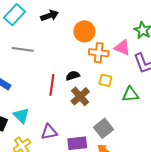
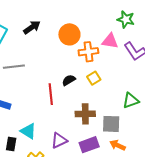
yellow square: (105, 80) -> (94, 78), moved, turned -32
green triangle: (130, 94) -> (131, 101), moved
brown cross: (80, 96) -> (85, 114), moved, turned -36
gray square: (104, 128) -> (111, 124), turned -36

